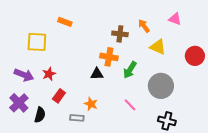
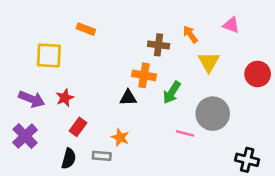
yellow triangle: (158, 47) -> (209, 62), turned 36
pink line: (130, 105) -> (185, 133), moved, turned -32
black semicircle: (40, 115) -> (69, 159), moved
black cross: (167, 121) -> (247, 160), moved

